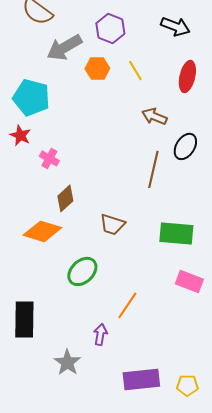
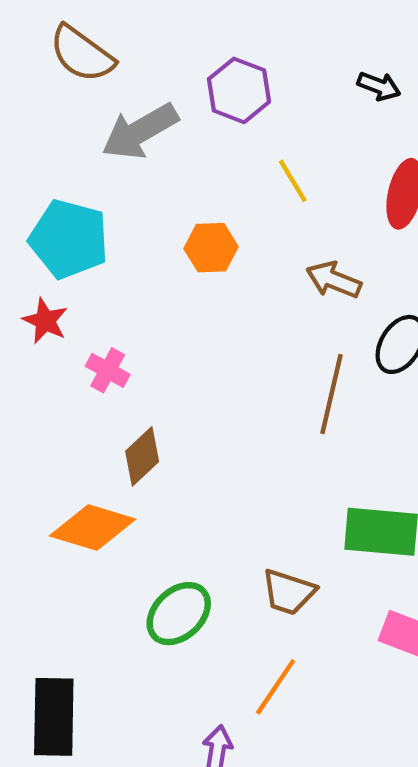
black arrow: (175, 26) -> (379, 86), size x0.7
orange hexagon: (97, 68) -> (211, 248), moved
brown trapezoid: (112, 224) -> (288, 592), moved

